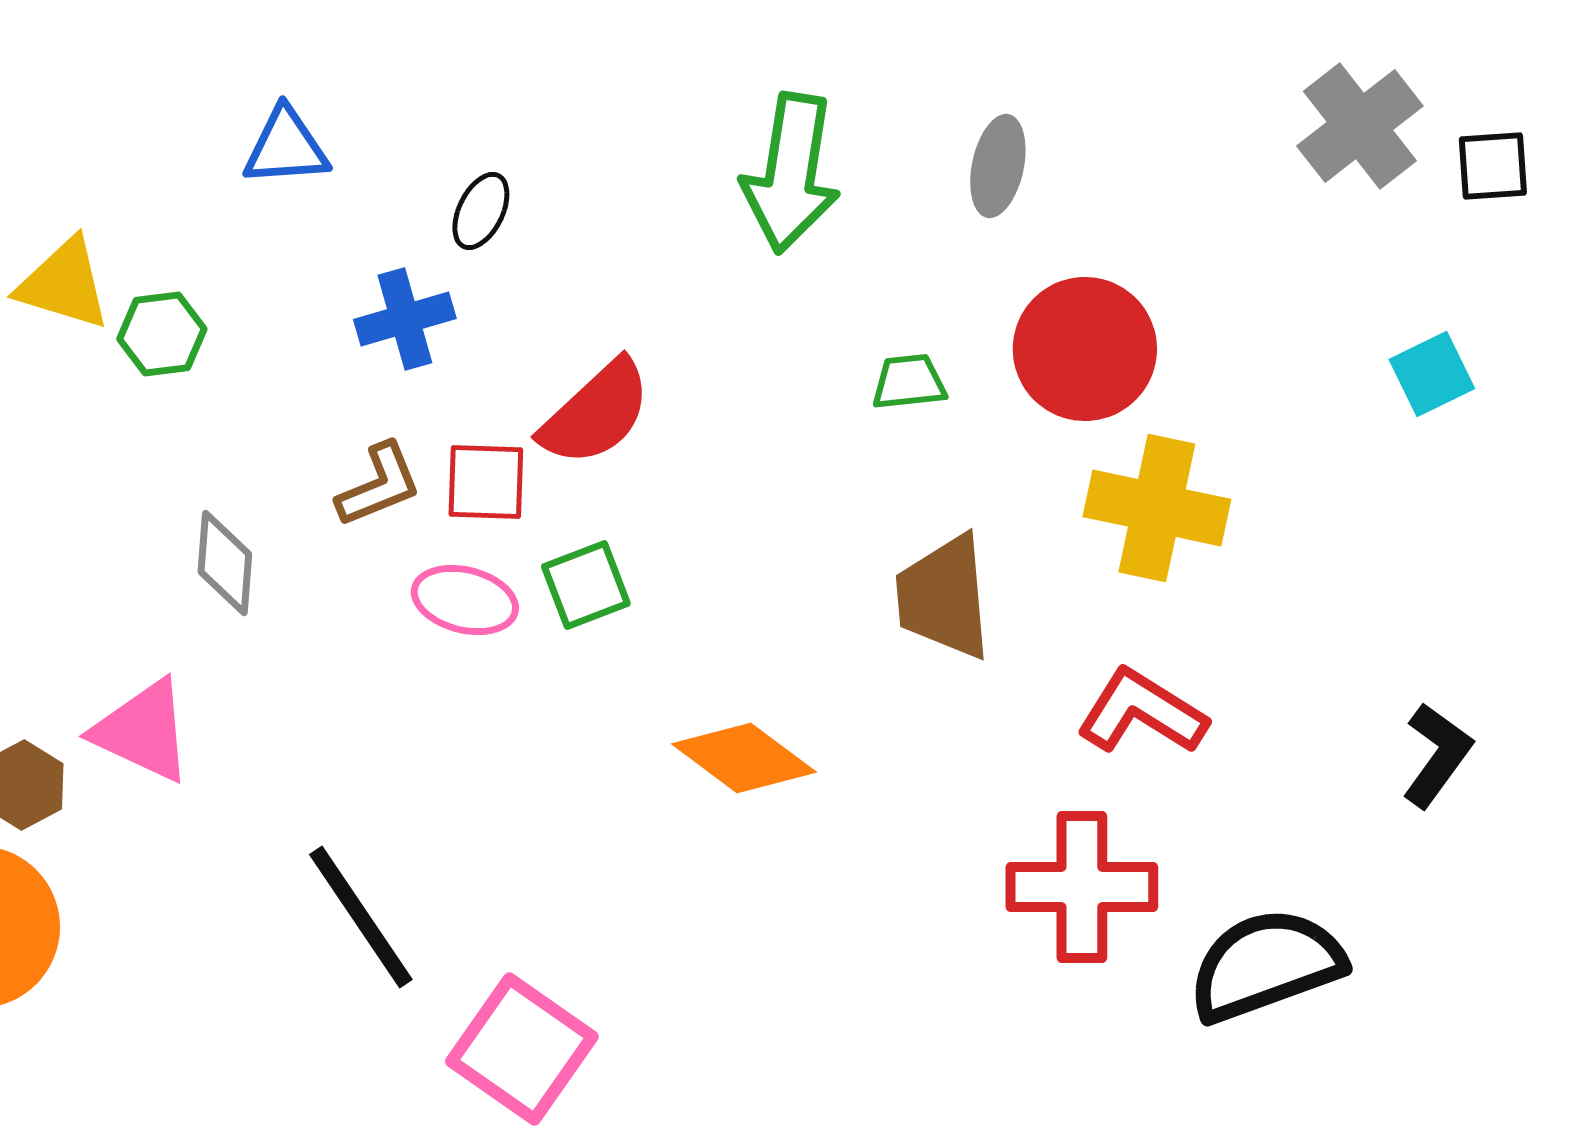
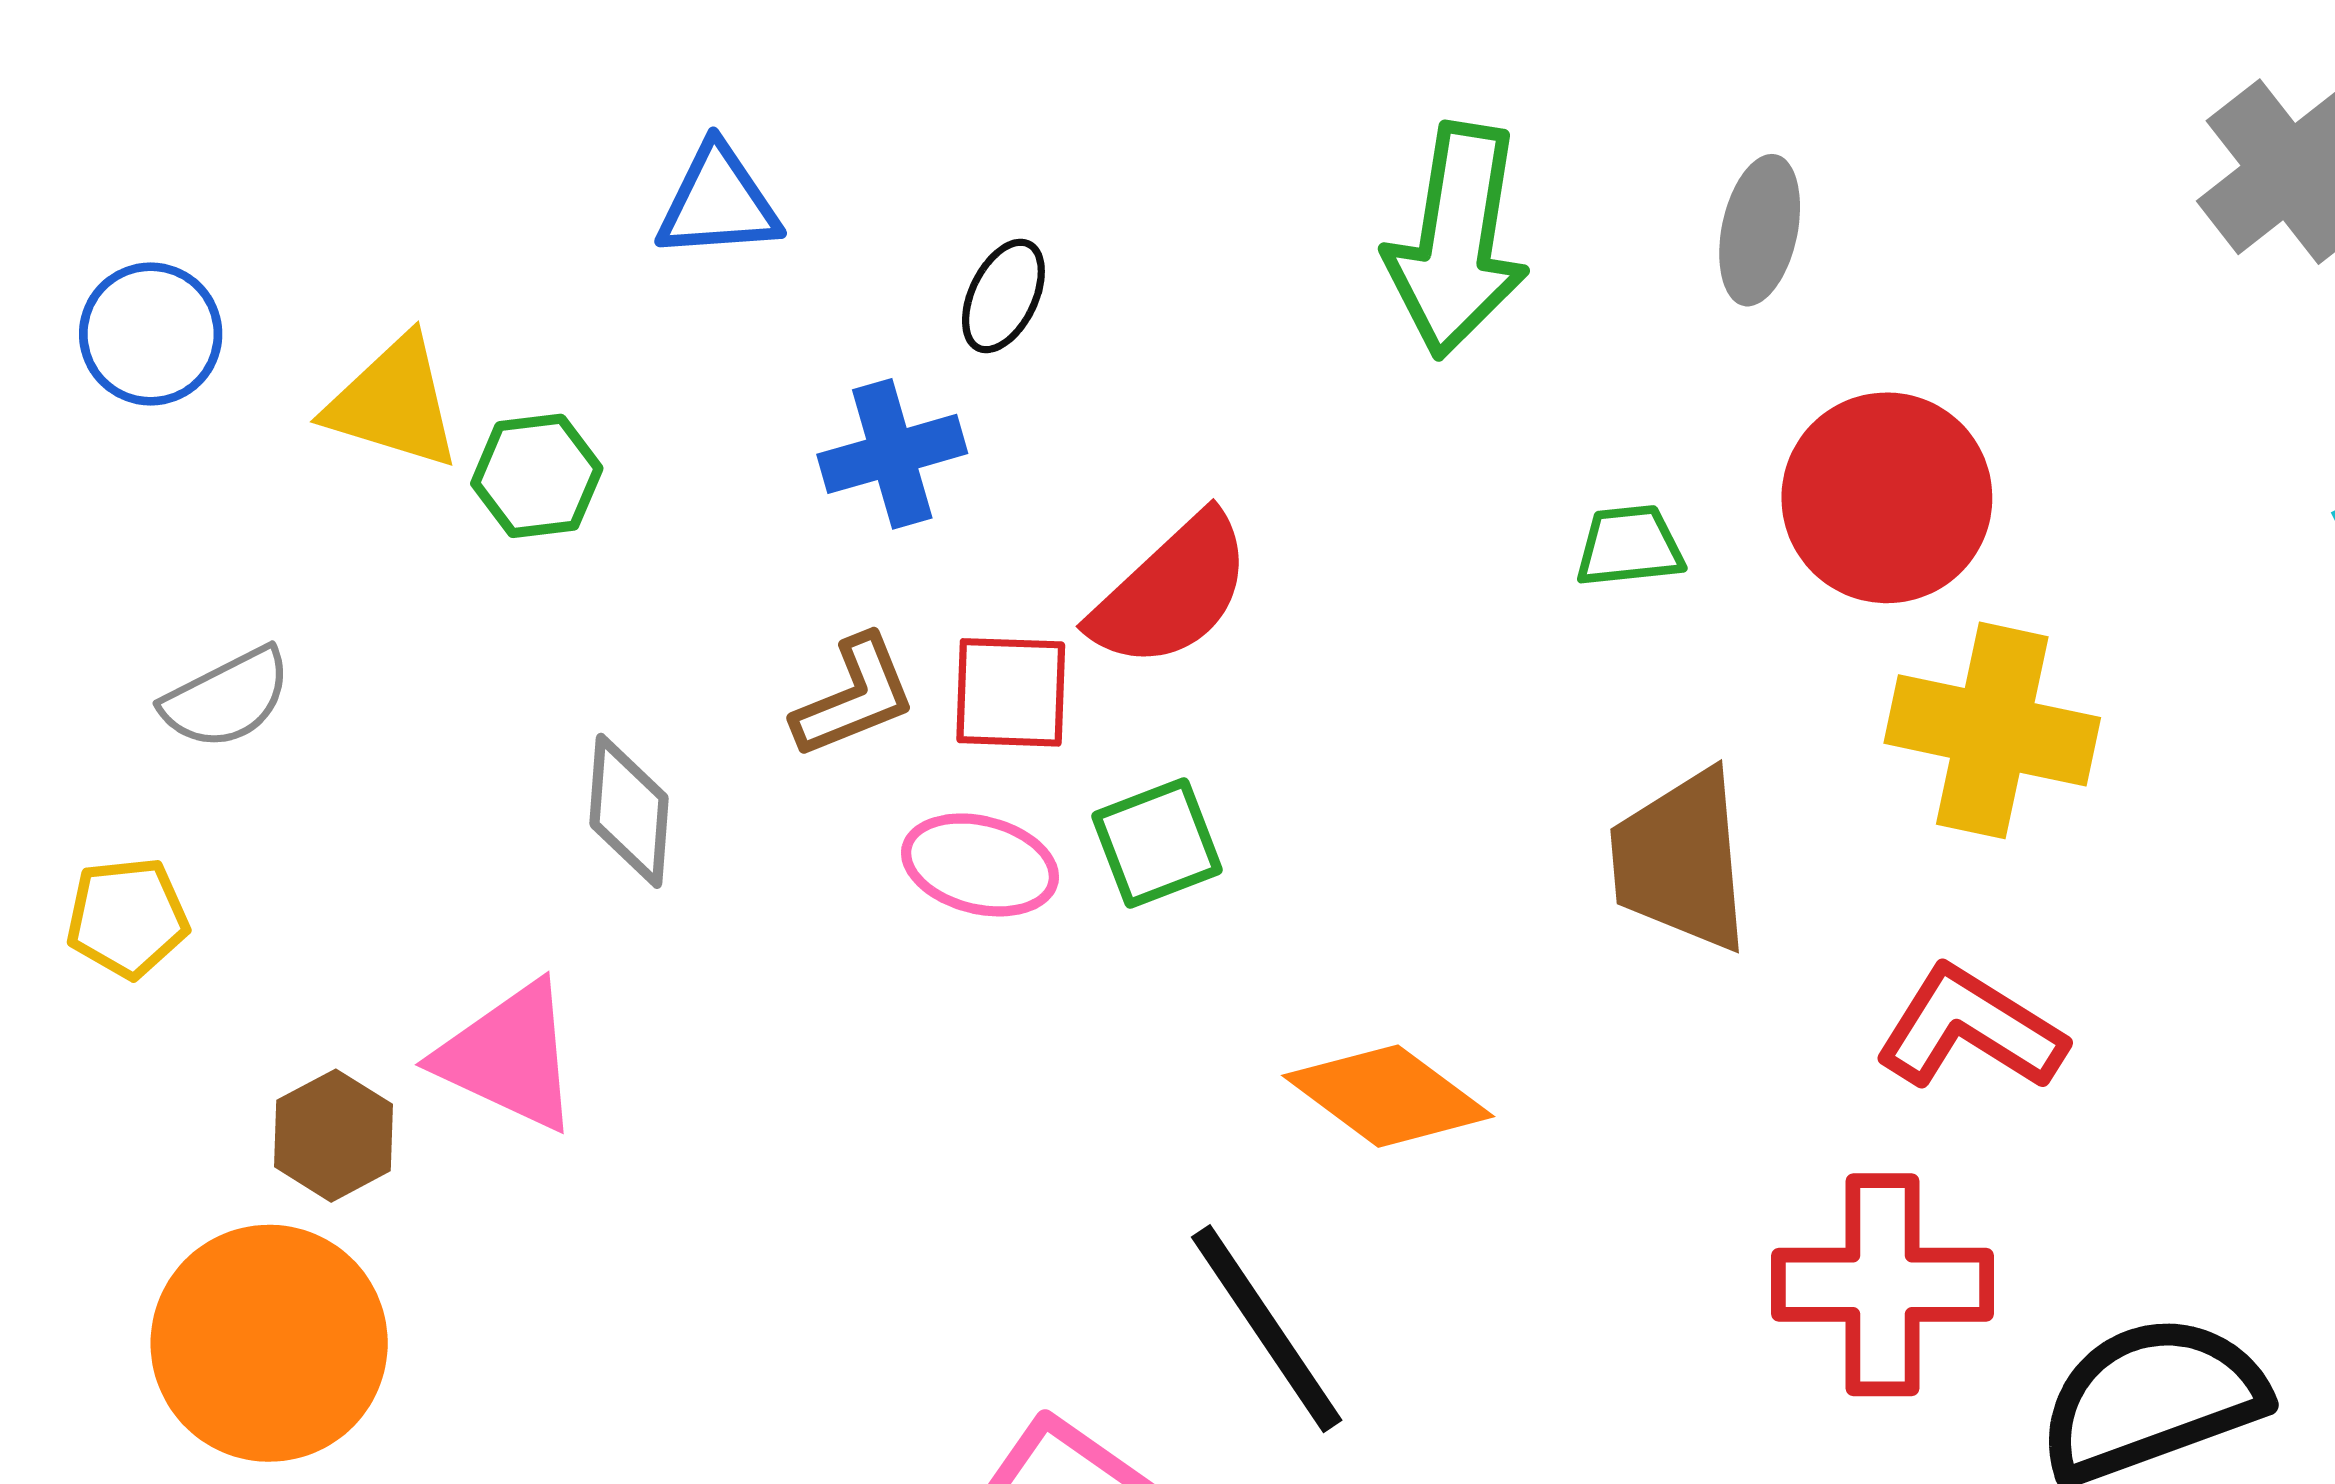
black line: (361, 917) -> (1267, 1329), moved

